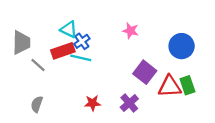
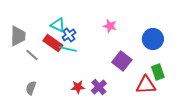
red rectangle: (63, 51) -> (53, 43), turned 54
red triangle: (170, 86) -> (146, 85), moved
purple cross: (129, 103) -> (99, 87), moved

